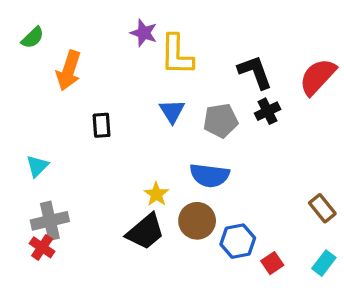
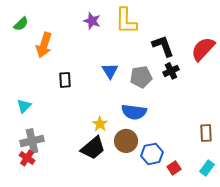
yellow L-shape: (177, 55) -> (126, 21), moved
brown rectangle: (322, 208) -> (206, 133), turned 36

